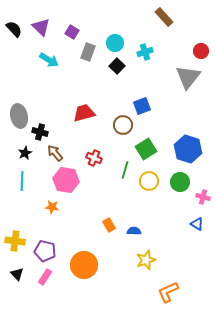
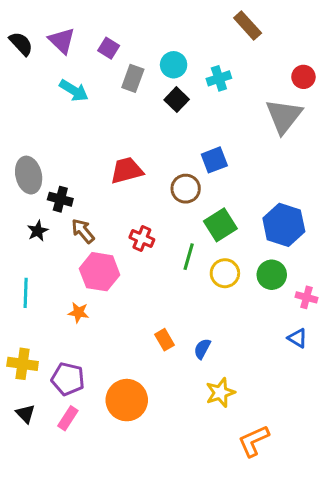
cyan line: (22, 181) -> (26, 293), moved
blue semicircle: (134, 231) -> (202, 349), turned -64

